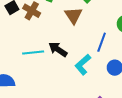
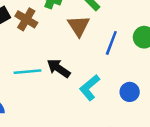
blue line: (102, 42) -> (111, 43), moved

